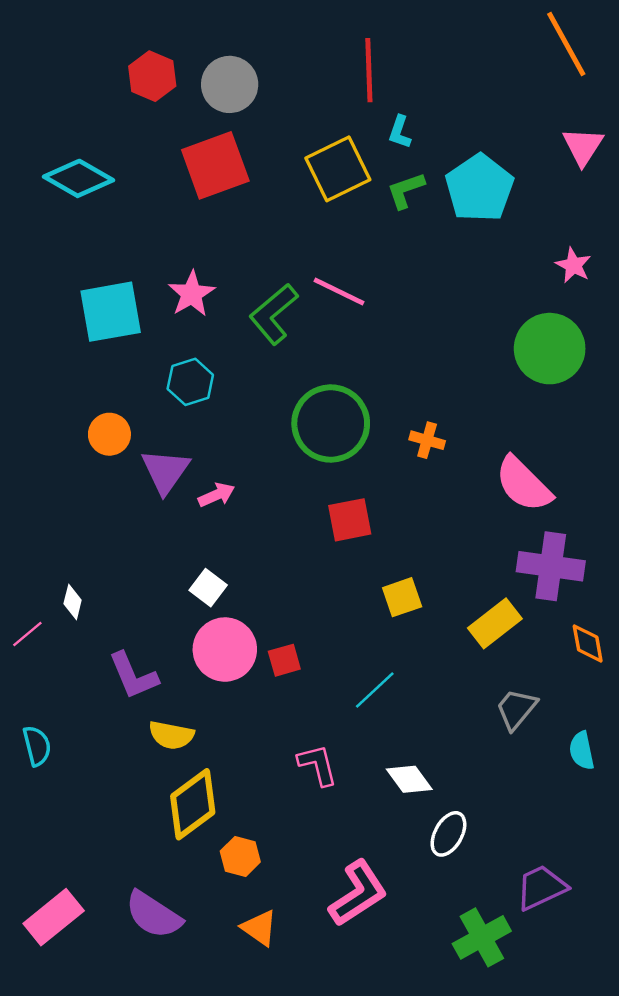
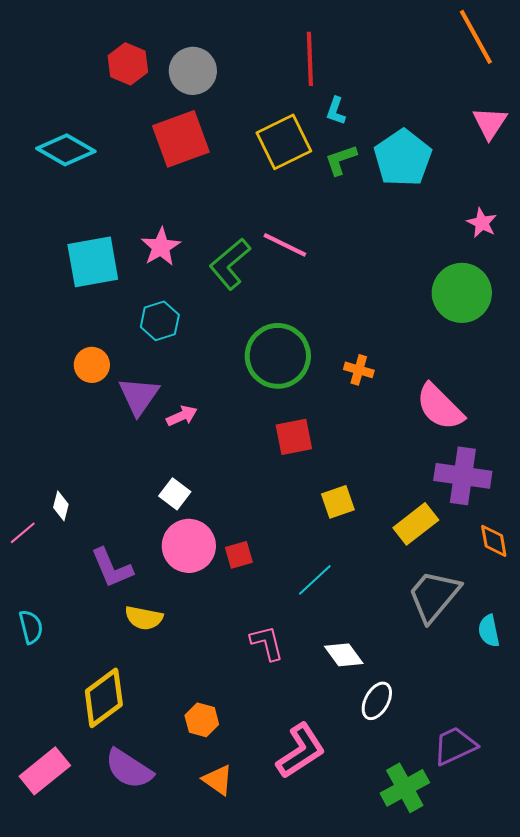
gray trapezoid: (516, 709) -> (434, 596), size x1.5
yellow diamond: (193, 804) -> (104, 698), moved

